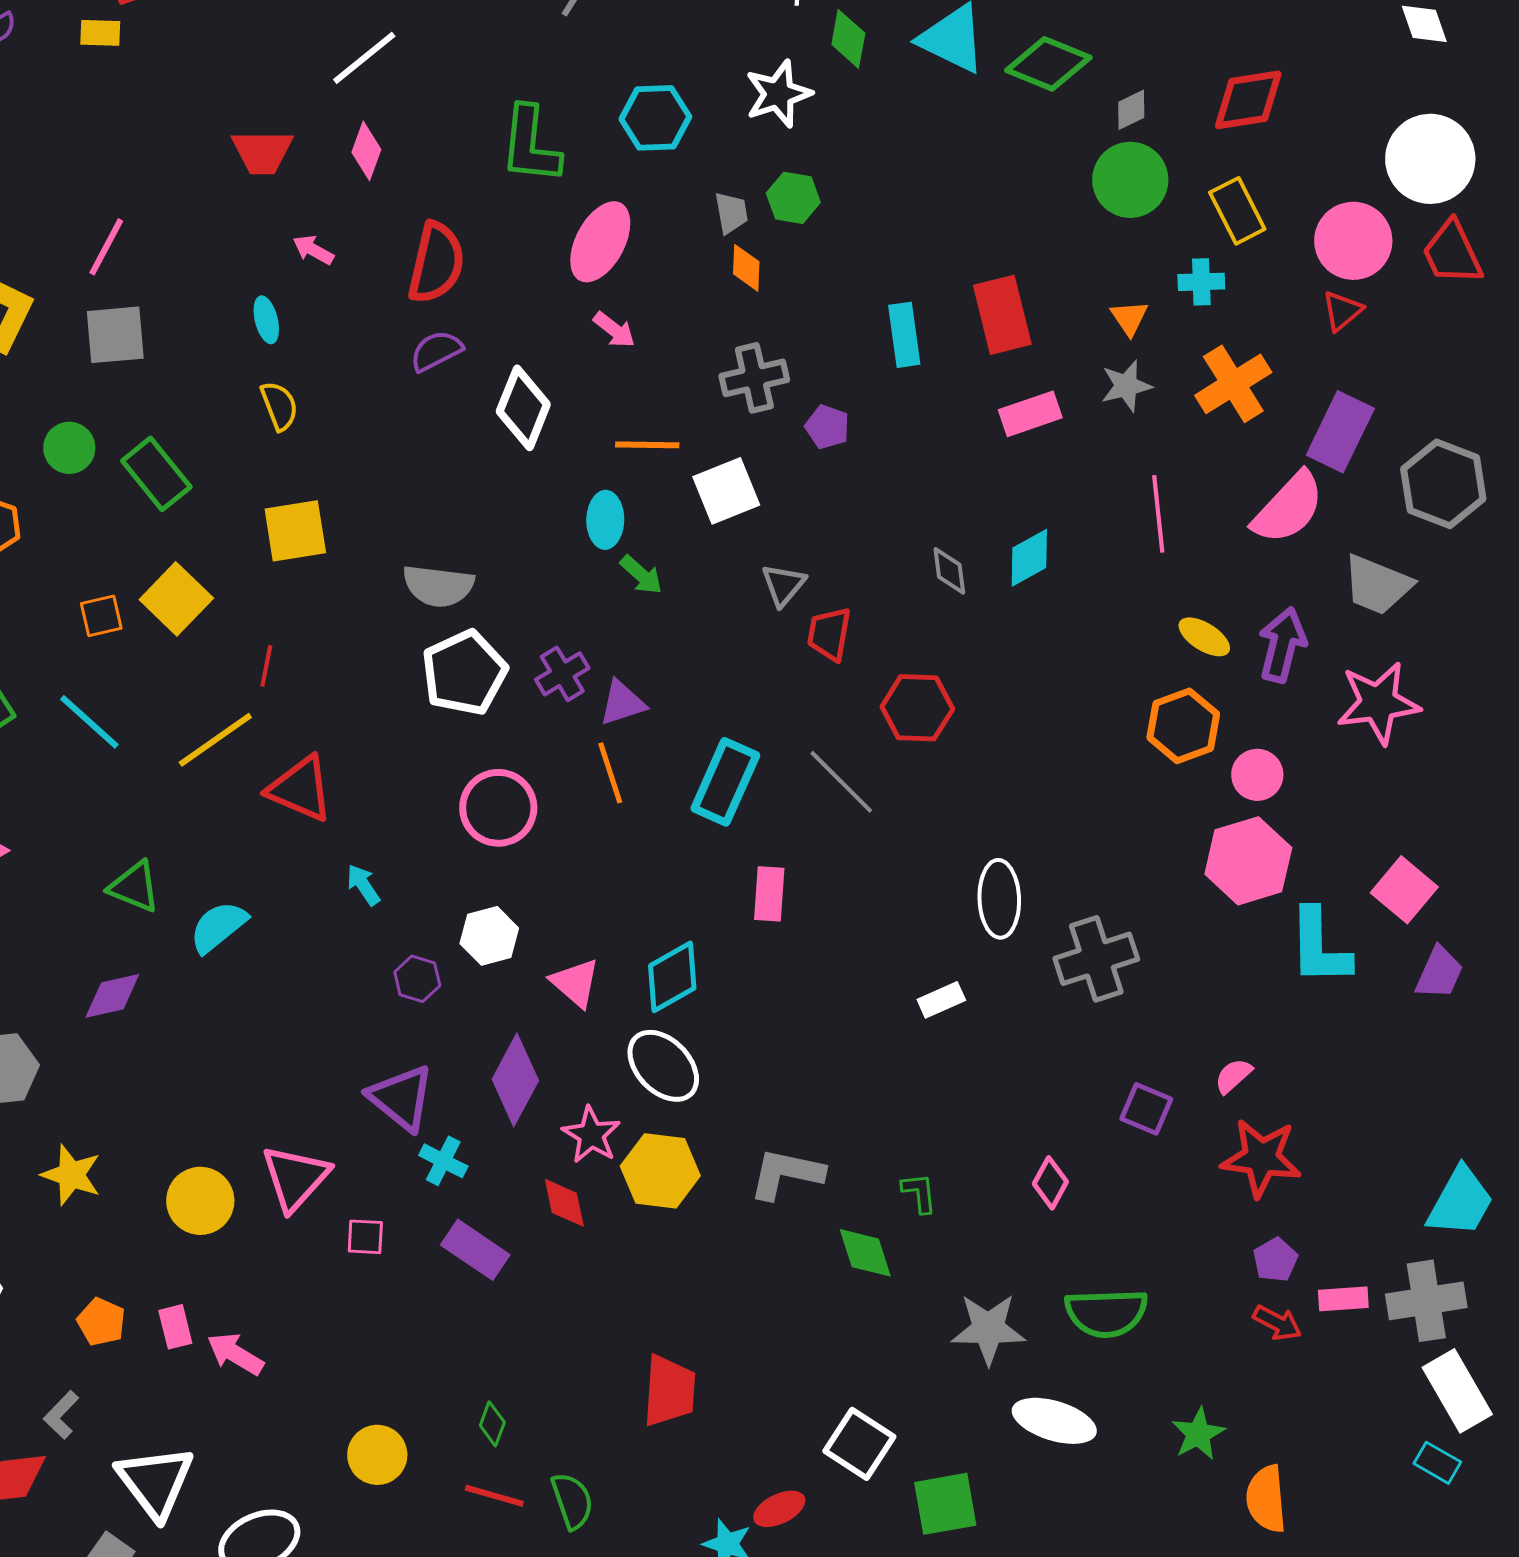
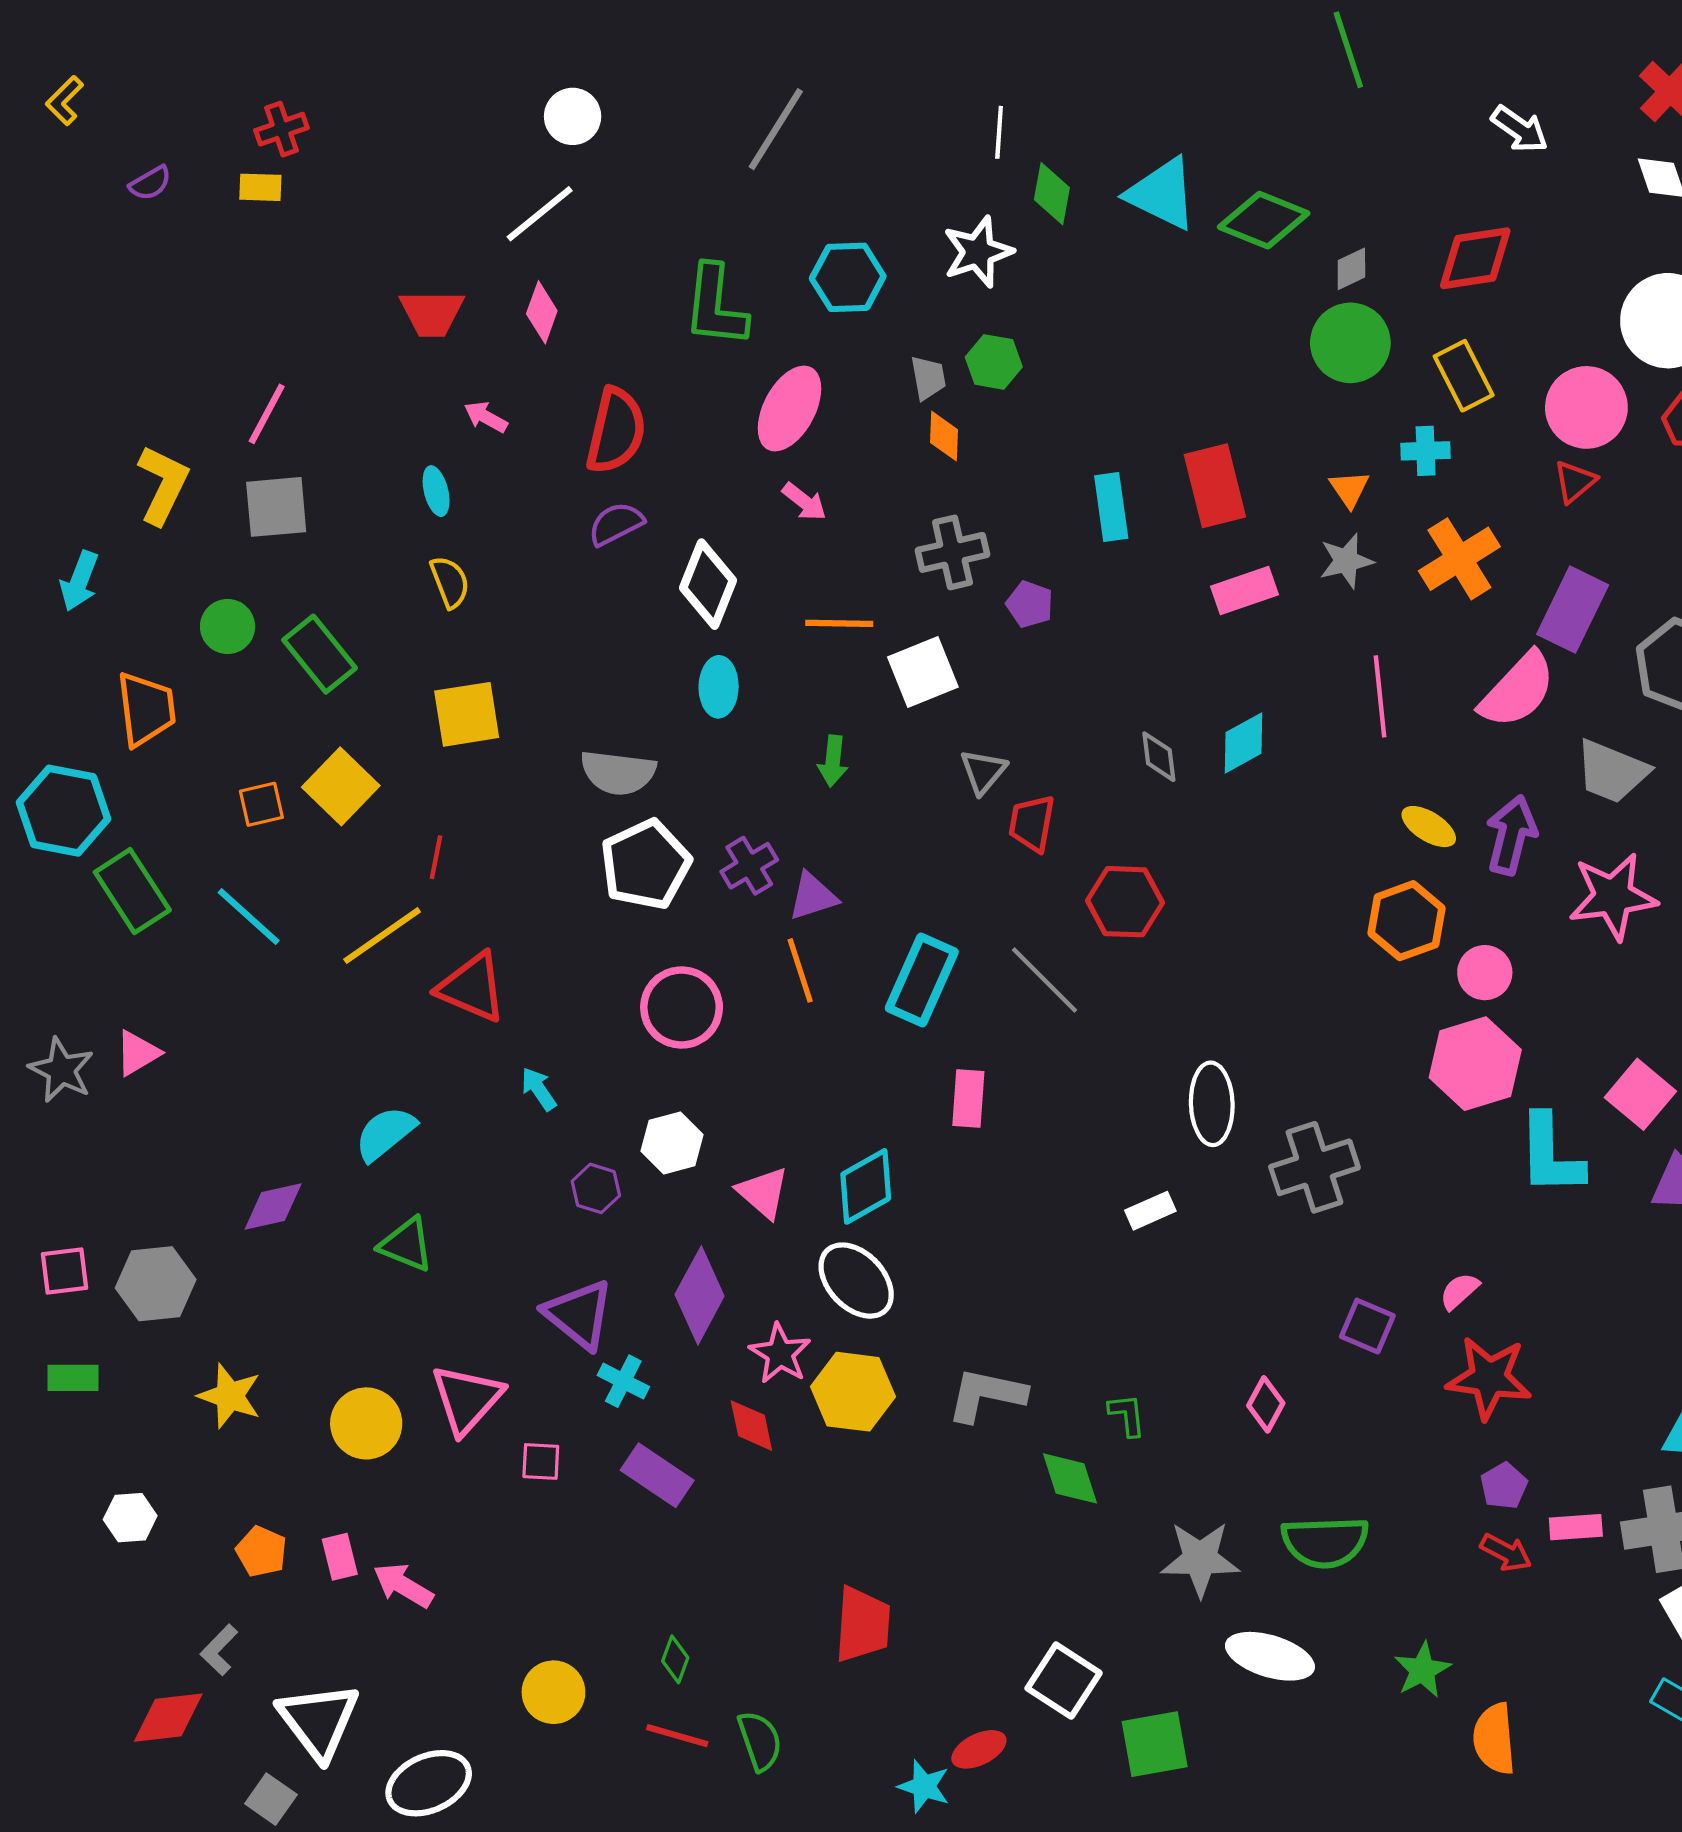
cyan ellipse: (605, 520) -> (719, 687), moved
green arrow: (641, 575) -> (833, 761), turned 54
green triangle: (134, 887) -> (406, 1245), moved

